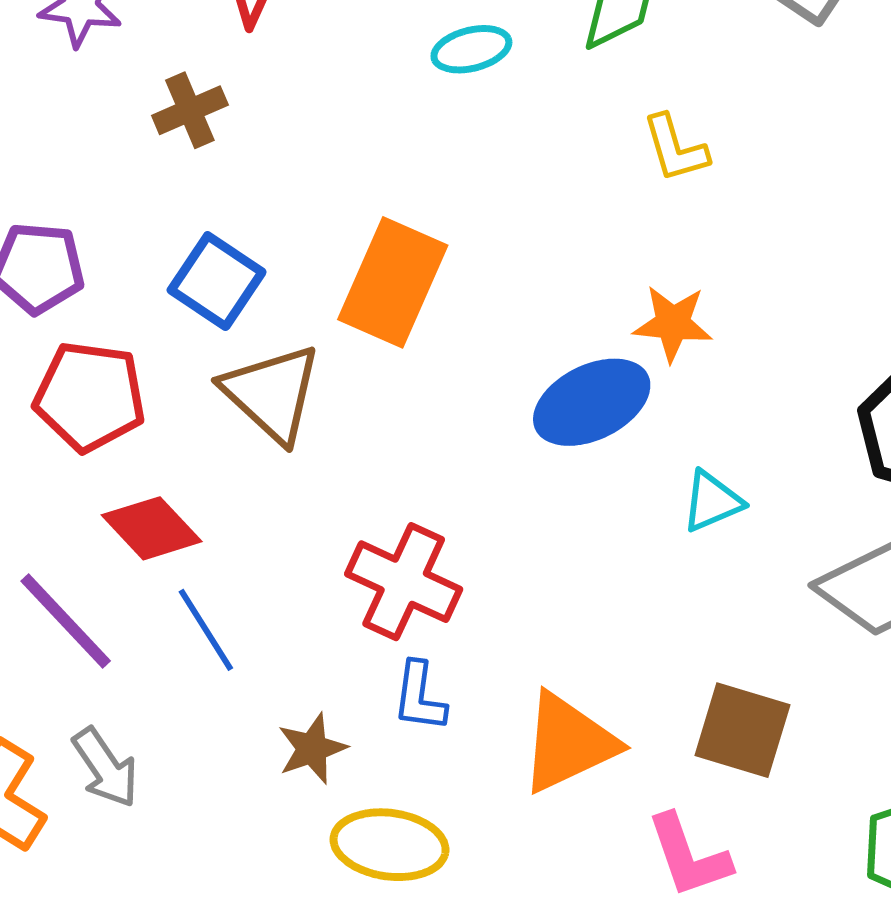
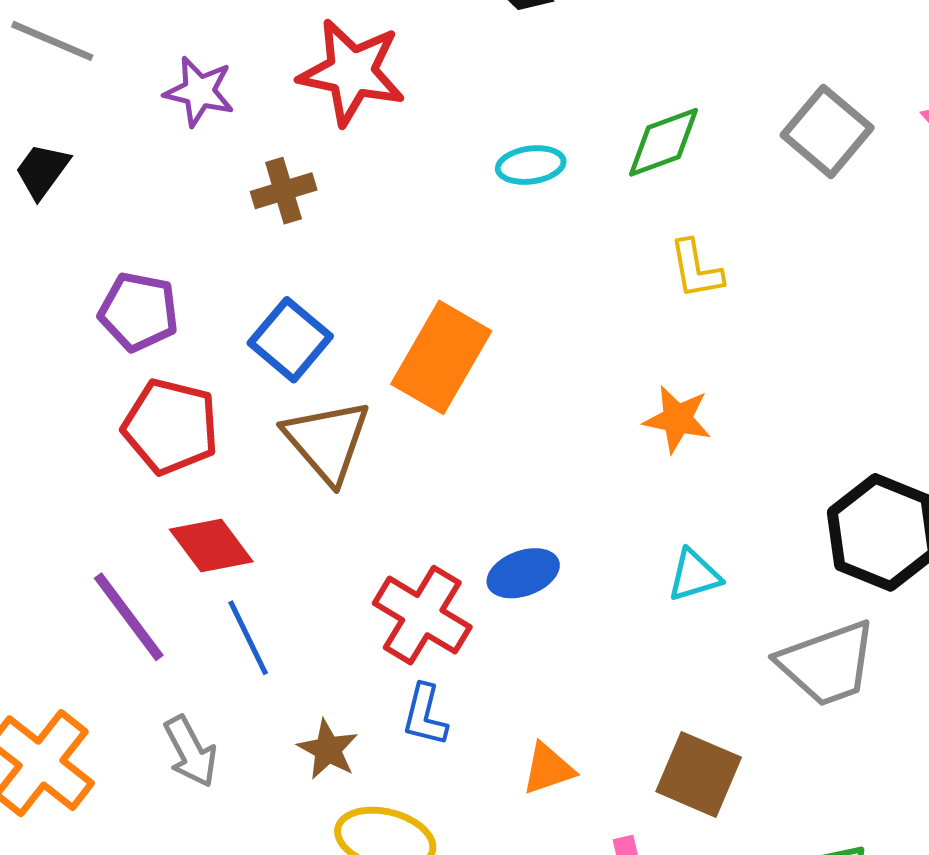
blue ellipse: (592, 402) -> (523, 573), moved, size x0.7
orange triangle: (568, 743) -> (548, 769), size x0.6
brown star: (312, 749) -> (328, 749), turned -30
gray arrow: (105, 768) -> (191, 751), moved

